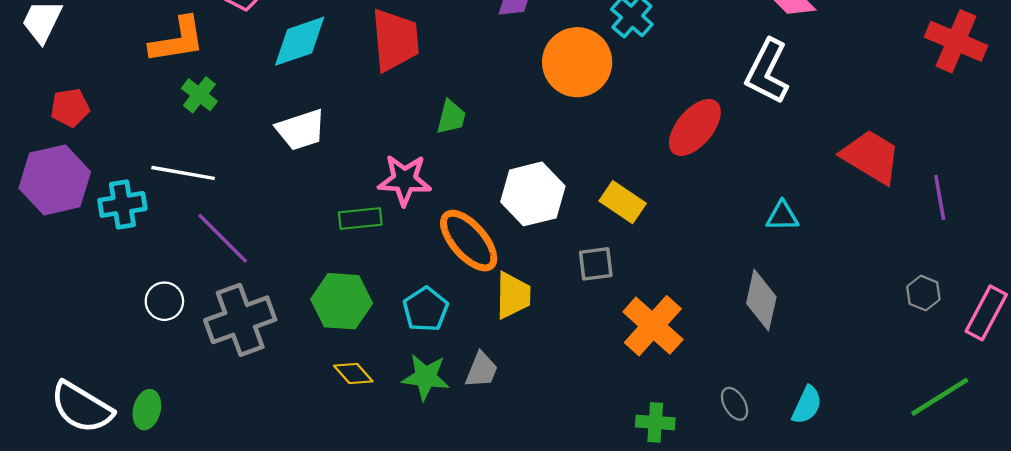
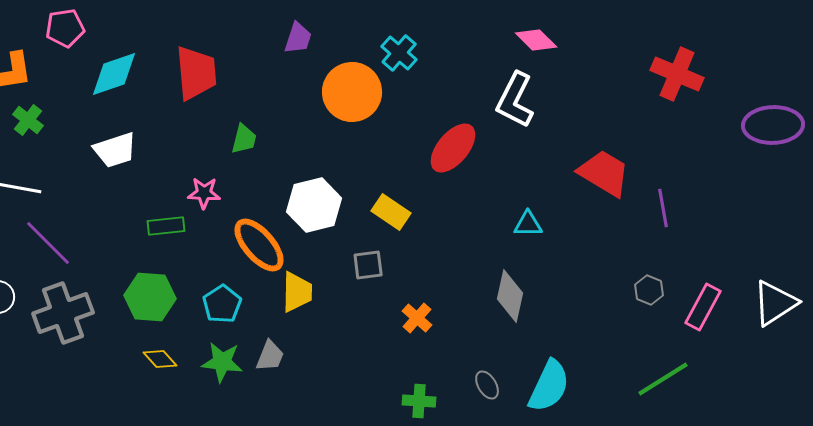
pink star: (405, 180) -> (204, 193), size x0.7
orange cross: (653, 326) -> (417, 318), size x0.6
cyan semicircle: (807, 405) -> (549, 386), size x1.6

